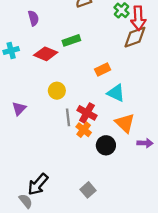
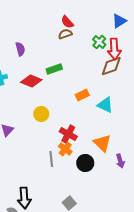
cyan triangle: (116, 93) -> (105, 105), moved
gray line: (68, 117) -> (51, 159), moved
purple arrow: (145, 143) -> (120, 161), turned 72
black arrow: (38, 184) -> (24, 198), turned -45

